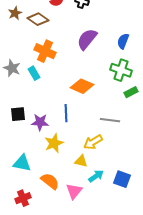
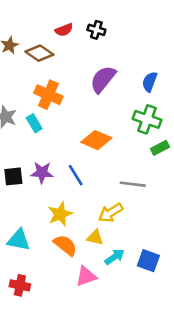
blue line: (66, 113) -> (76, 175), turned -30
purple star: (40, 122) -> (42, 173), moved
orange semicircle: (50, 181) -> (65, 245), moved
pink triangle: (74, 191) -> (86, 276), turned 30
red cross: (23, 198) -> (20, 285), turned 35

